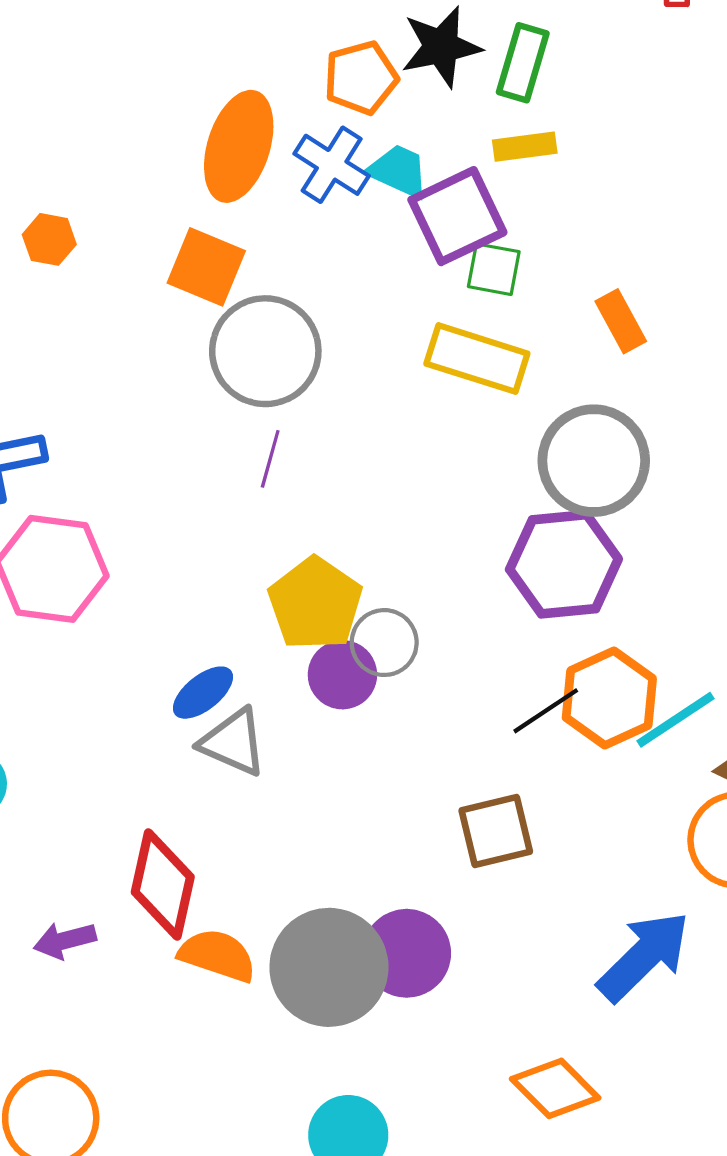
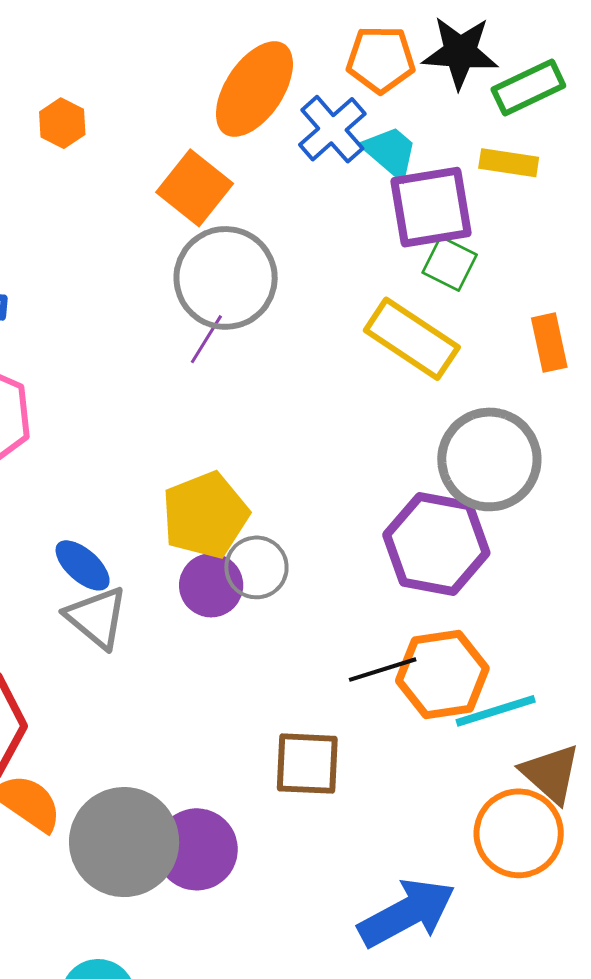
green rectangle: (523, 63) -> (528, 88), turned 32
purple line: (270, 459) -> (206, 339), moved
blue ellipse: (203, 693) -> (83, 565), turned 64

